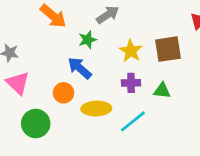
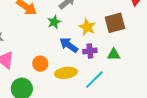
blue arrow: (80, 68) -> (69, 45), moved

